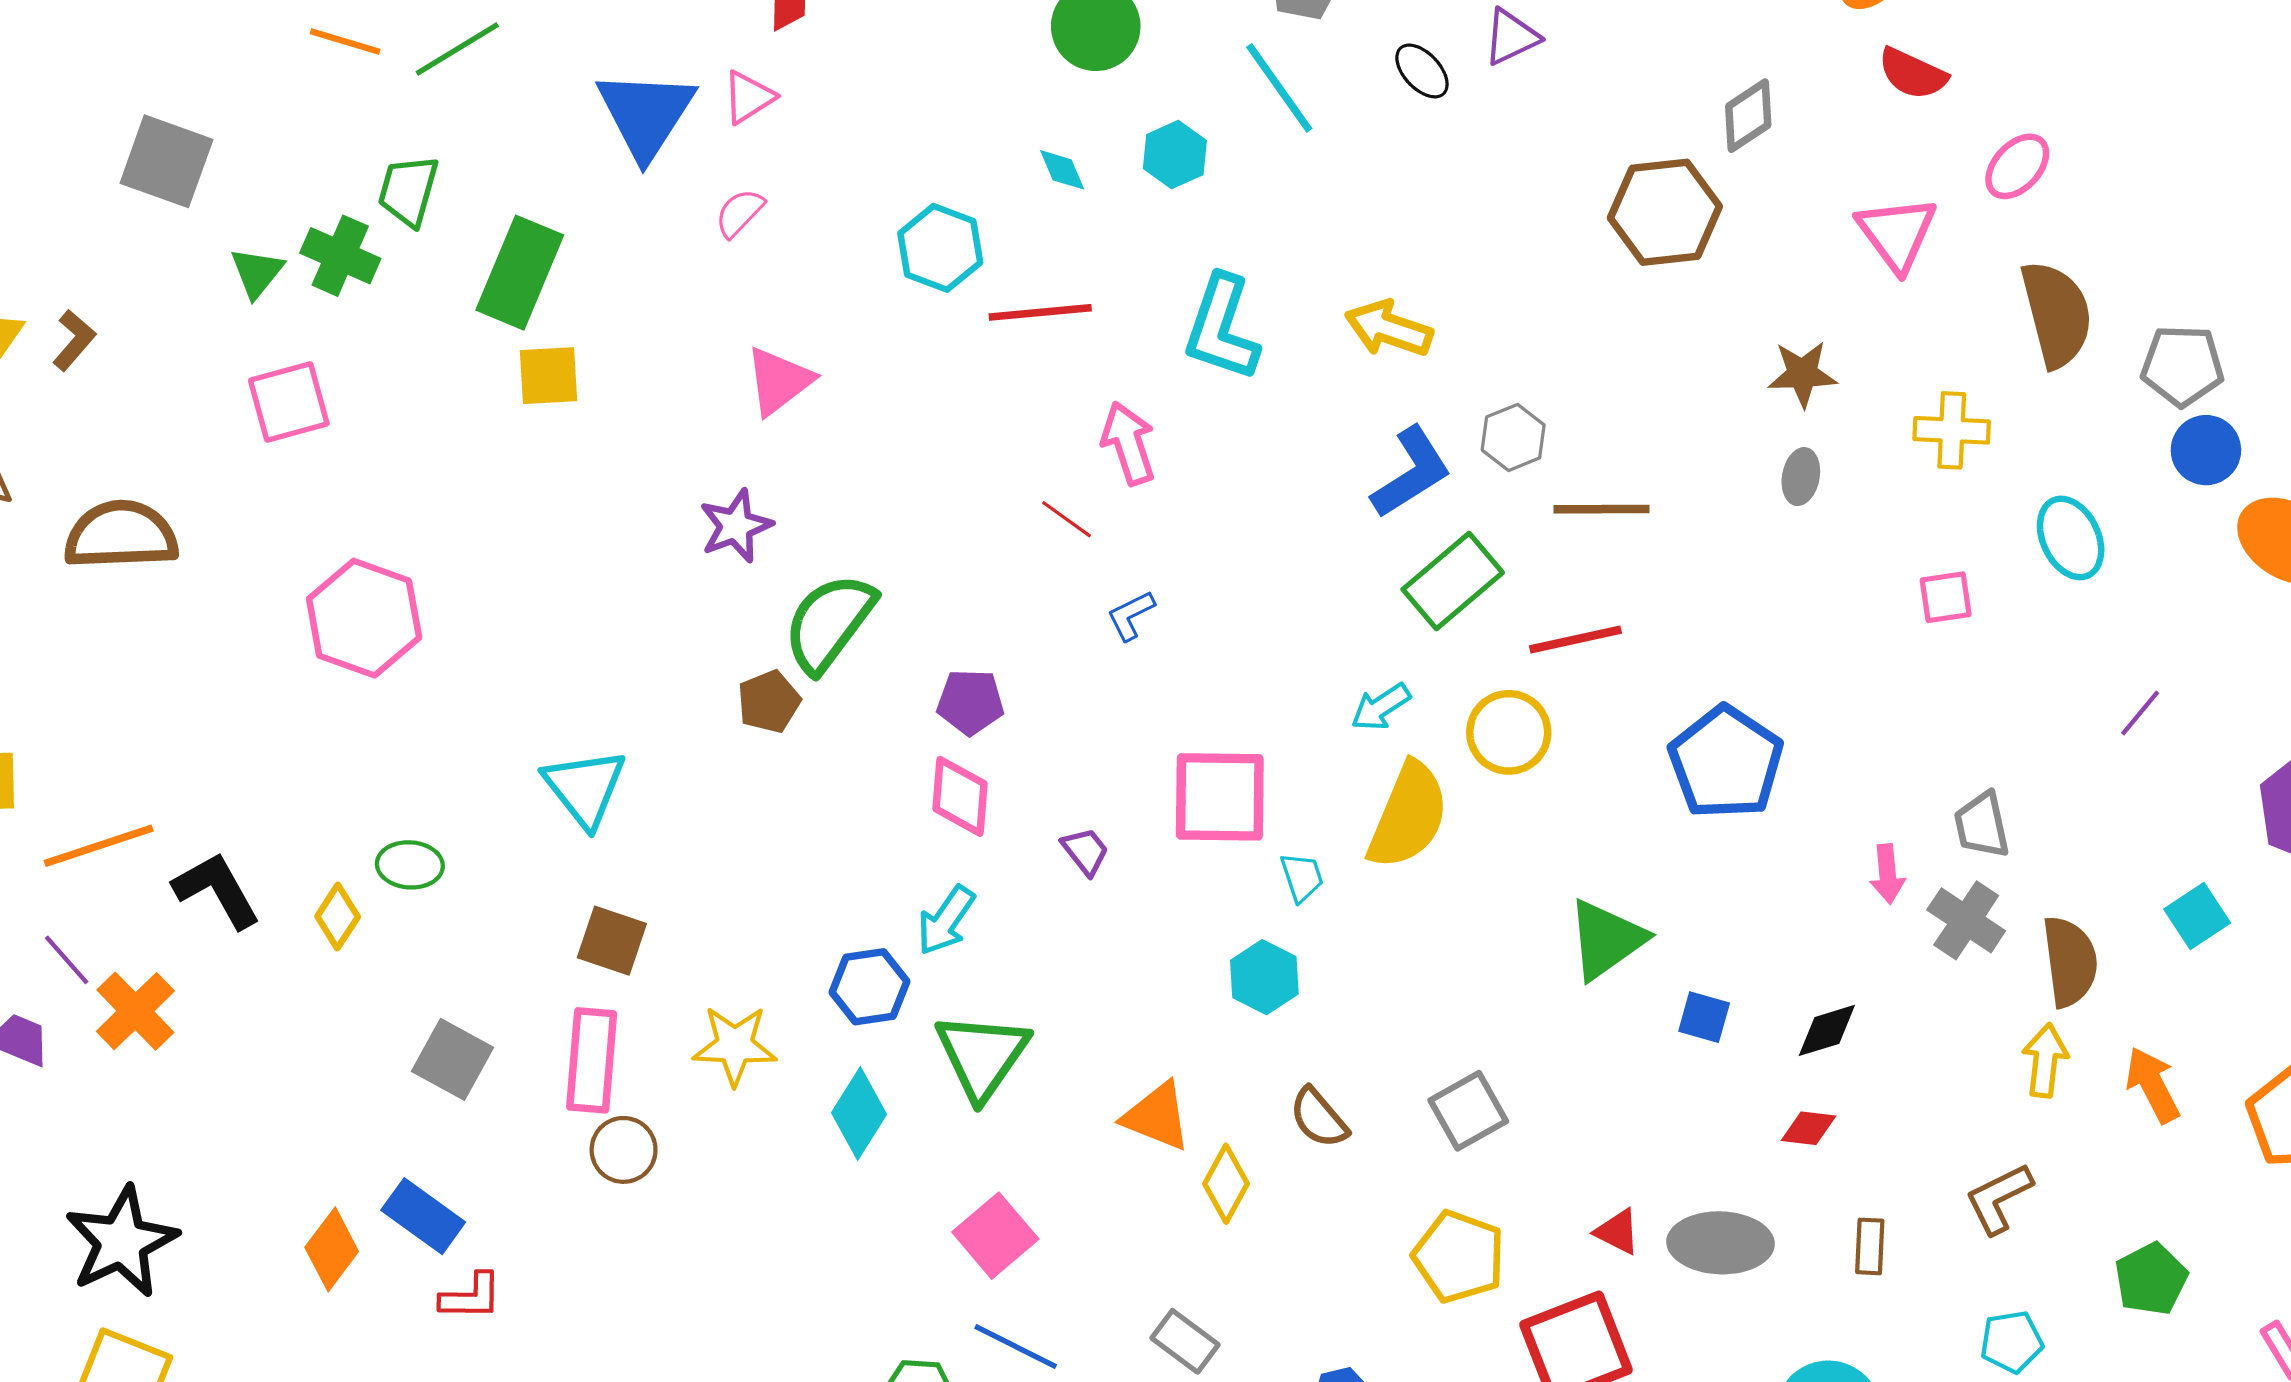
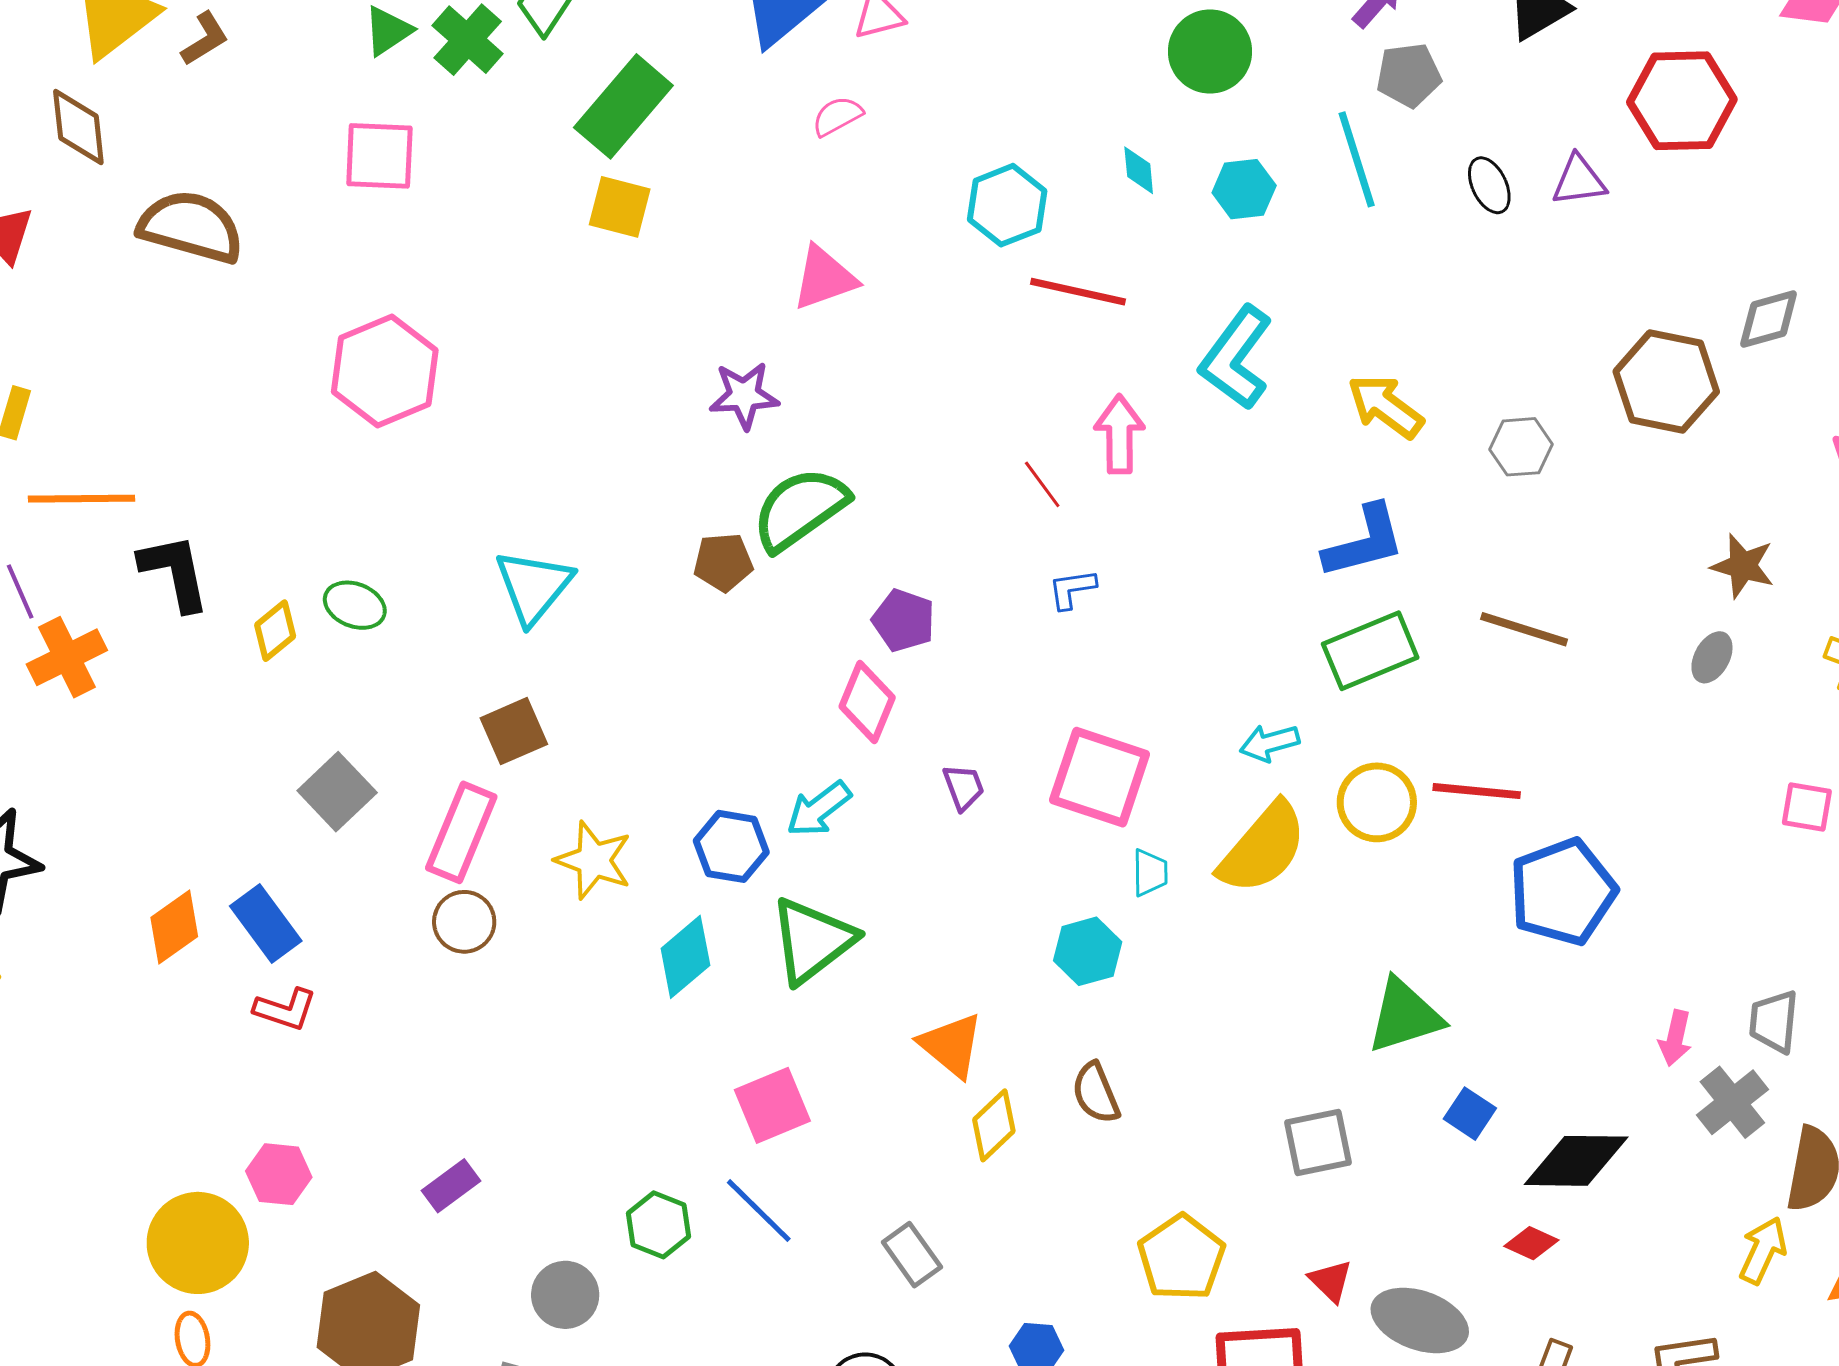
gray hexagon: (1513, 437) -> (1521, 447), moved
red line: (1575, 640) -> (1477, 791), moved
brown square: (612, 941) -> (514, 731), turned 30
black diamond: (1827, 1030) -> (1576, 1161), size x1.6
gray square: (1468, 1111) -> (1318, 1142), moved

